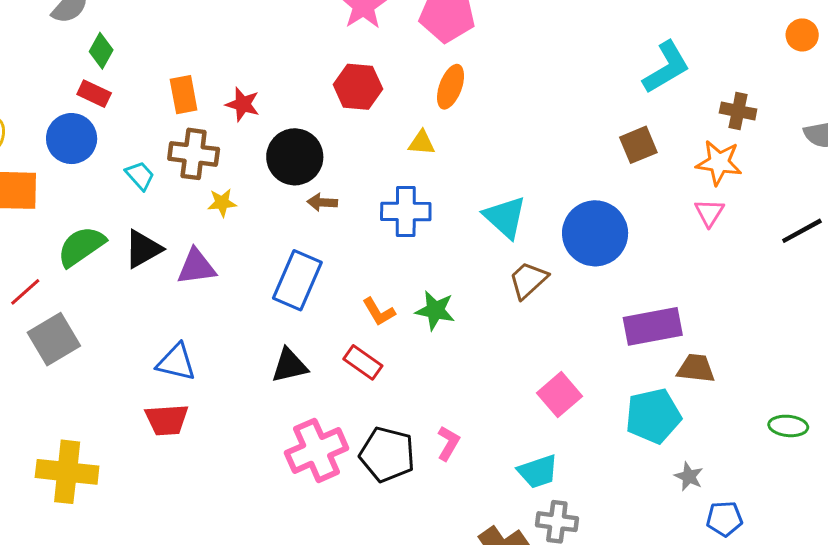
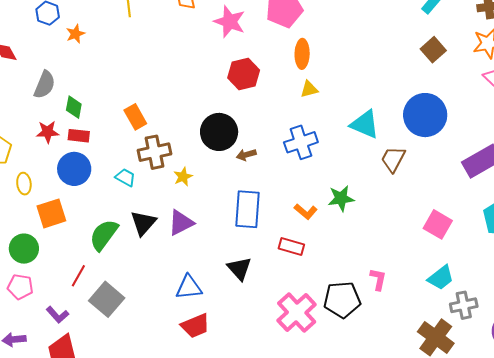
red star: (243, 104) -> (48, 132), moved
yellow triangle: (422, 143) -> (309, 89), moved
red rectangle: (363, 362) -> (291, 246), moved
black triangle: (289, 366) -> (239, 269), moved, turned -40

